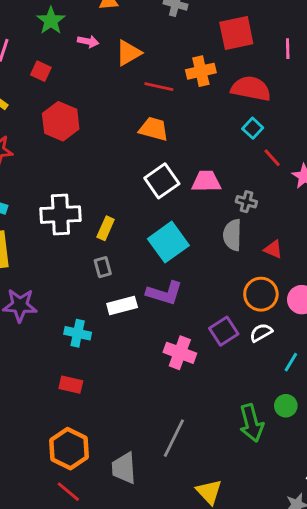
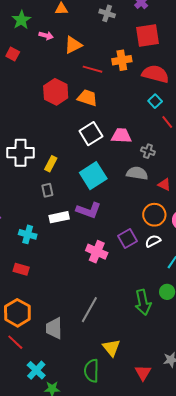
red hexagon: (61, 121) -> (56, 92), moved
gray semicircle: (232, 235) -> (137, 173), turned 95

